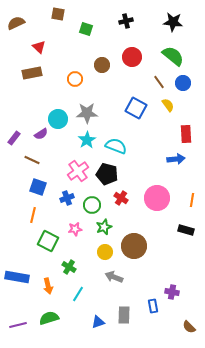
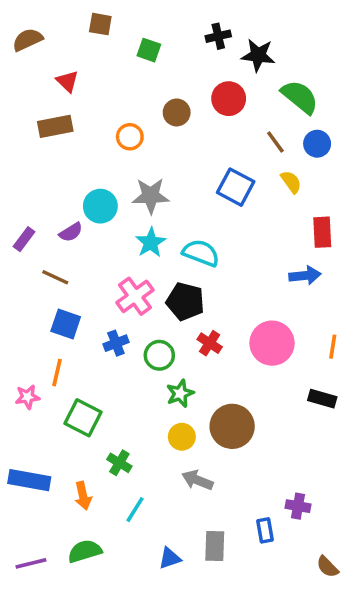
black star: (173, 22) -> (258, 55), moved
pink star: (75, 229) -> (28, 397), moved

